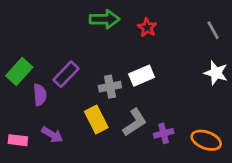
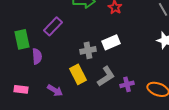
green rectangle: (19, 71) -> (22, 39), turned -54
purple rectangle: (66, 74) -> (53, 26), moved
purple arrow: (52, 135) -> (55, 90), moved

